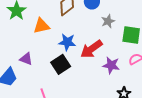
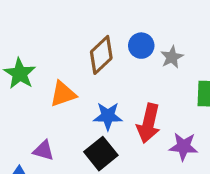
gray star: (108, 21) -> (172, 57), moved
red arrow: (91, 49) -> (149, 123), turned -35

